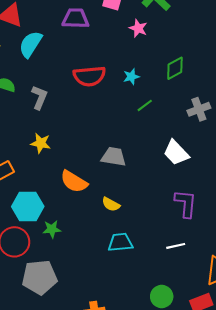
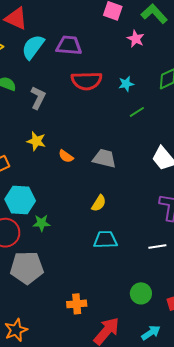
purple trapezoid: (75, 18) -> (69, 45), moved
orange semicircle: (74, 182) -> (66, 156), moved, size x0.6
yellow semicircle: (111, 204) -> (99, 203), turned -90

